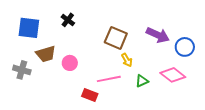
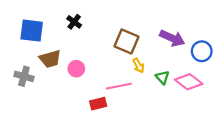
green triangle: (142, 81) -> (162, 77), moved, turned -48
red rectangle: (90, 95) -> (98, 104), turned -35

